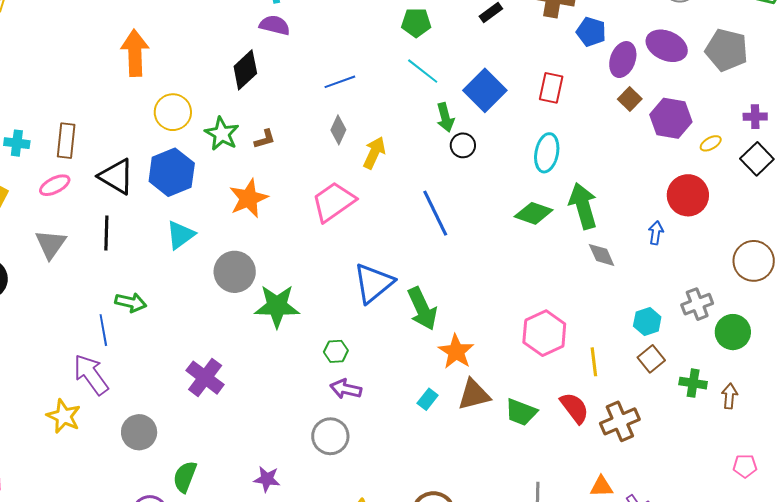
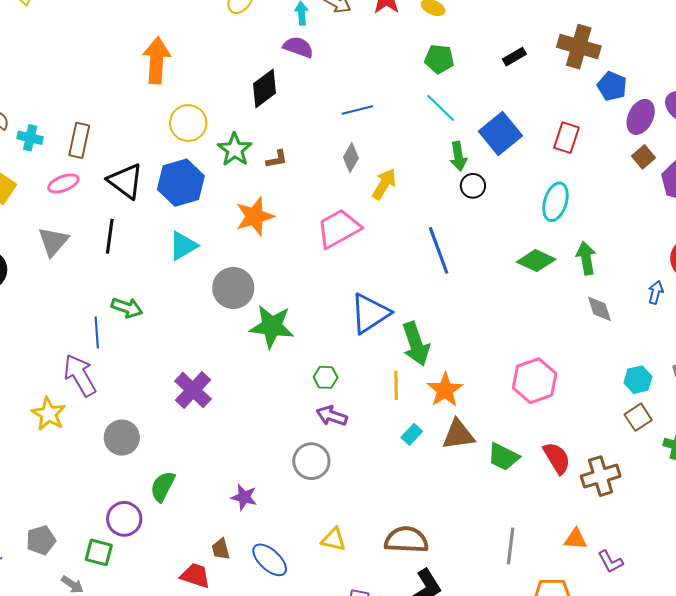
green arrow: (583, 206) -> (586, 258), size x0.7
yellow line: (594, 362) -> (396, 385), moved

